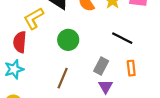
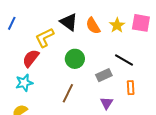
red semicircle: (20, 42) -> (31, 58), turned 30
gray rectangle: (101, 66) -> (104, 75), moved, turned 35

